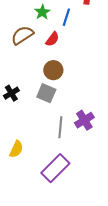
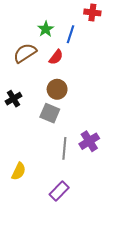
black cross: (11, 93) -> (13, 99), moved
purple rectangle: (55, 168) -> (59, 191), size x0.7

